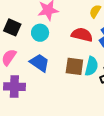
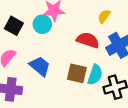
cyan circle: (40, 33) -> (42, 24), moved

